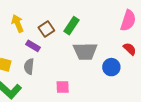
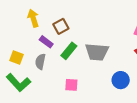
green rectangle: (72, 26) -> (69, 51), moved
blue circle: (111, 67) -> (121, 80), moved

